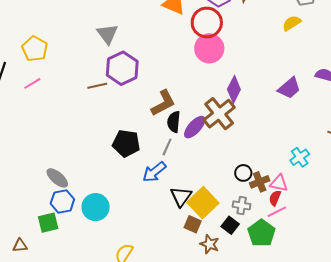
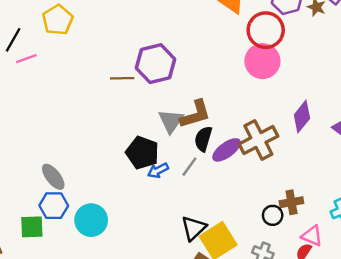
gray triangle: (107, 34) -> (171, 121), moved
pink line: (32, 83) -> (26, 59), moved
purple diamond: (234, 89) -> (302, 117), moved
blue arrow: (154, 172) -> (158, 171), moved, size x0.7
brown cross: (260, 182) -> (291, 202), moved

